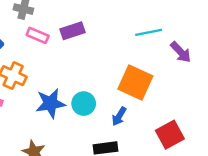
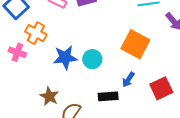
blue arrow: (119, 116) -> (128, 80), moved

